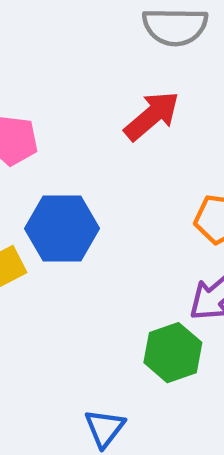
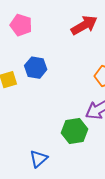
blue hexagon: (62, 229) -> (36, 68), size x0.7

